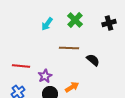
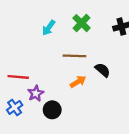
purple star: (45, 76) -> (36, 93), moved
orange arrow: (72, 87) -> (78, 82), moved

